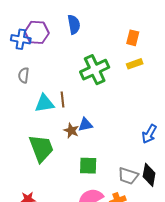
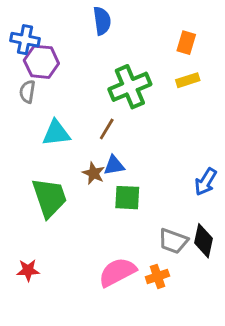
purple hexagon: (37, 32) -> (41, 62), moved
brown line: (62, 99) -> (107, 129), moved, turned 35
green square: (88, 166) -> (127, 198), moved

